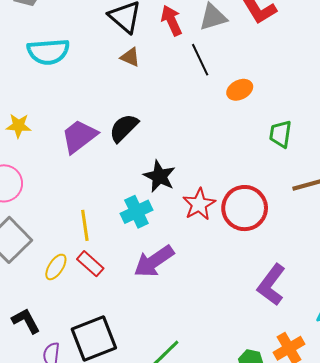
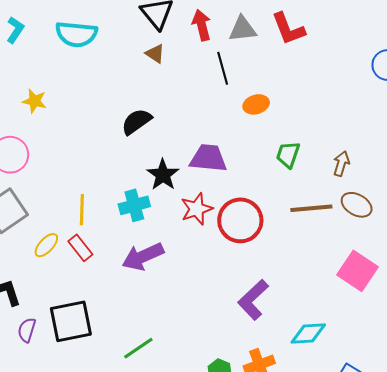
purple trapezoid: (79, 136) -> (208, 158), moved, turned 33

